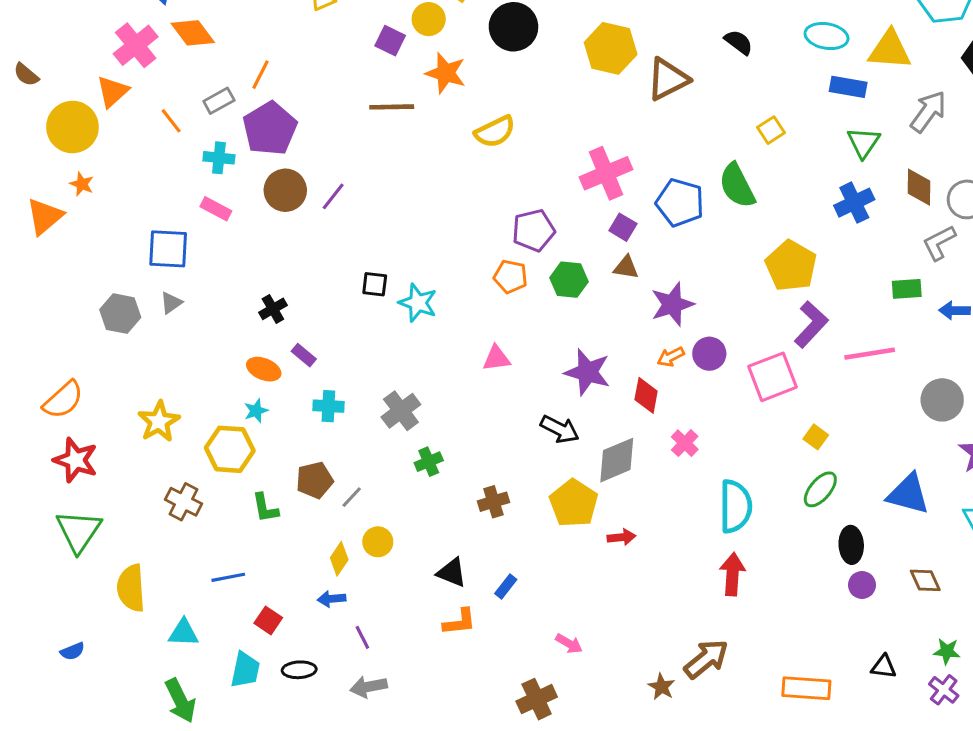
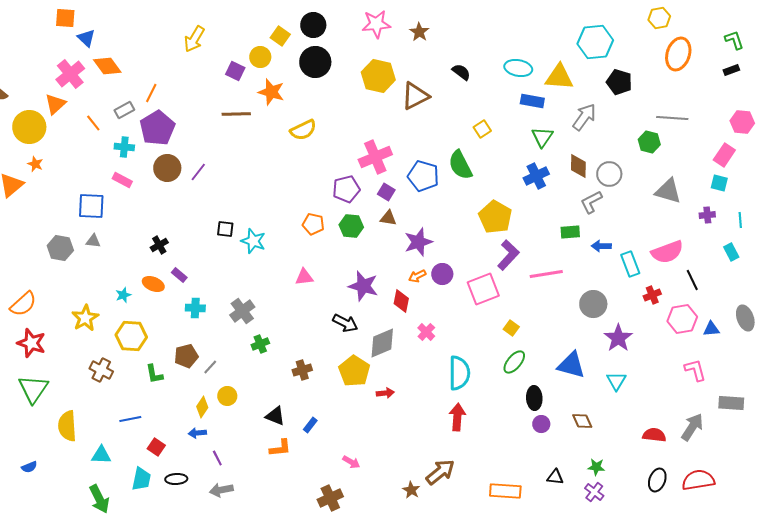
purple pentagon: (534, 230) -> (346, 189), moved
gray triangle: (171, 303) -> (93, 241), turned 42
cyan star: (256, 411) -> (123, 295), moved

